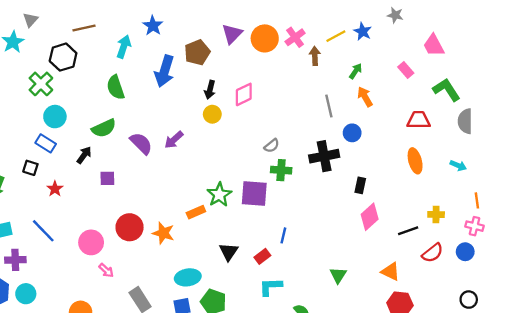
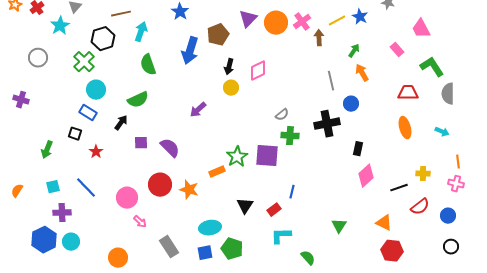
cyan arrow: (124, 47) -> (141, 32), moved
purple semicircle: (141, 143) -> (170, 148), moved
blue circle: (465, 252) -> (448, 216), moved

